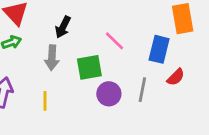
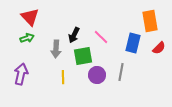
black arrow: (63, 27) -> (74, 35), moved
red semicircle: (176, 77) -> (159, 48), moved
yellow line: (45, 101) -> (63, 77), moved

